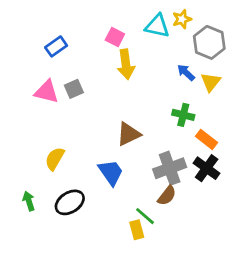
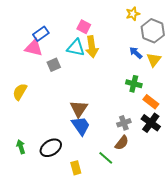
cyan triangle: (157, 26) -> (76, 48), moved
pink triangle: (47, 92) -> (34, 48), moved
brown triangle: (129, 134) -> (79, 109), moved, turned -30
yellow semicircle: (55, 159) -> (20, 92), moved
gray cross: (170, 168) -> (124, 123), size x0.6
yellow rectangle: (137, 230) -> (76, 168), moved

